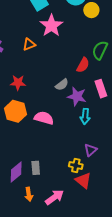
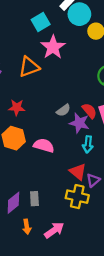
orange triangle: (29, 44) -> (29, 67), size x1.5
red semicircle: (83, 65) -> (89, 111), moved, turned -70
yellow cross: (76, 165) -> (77, 197), size x1.5
red triangle: (83, 180) -> (78, 172), moved

